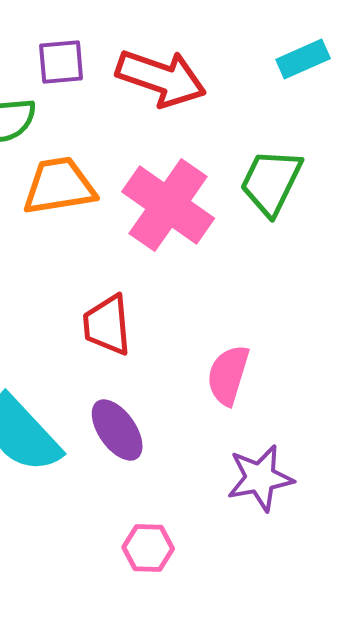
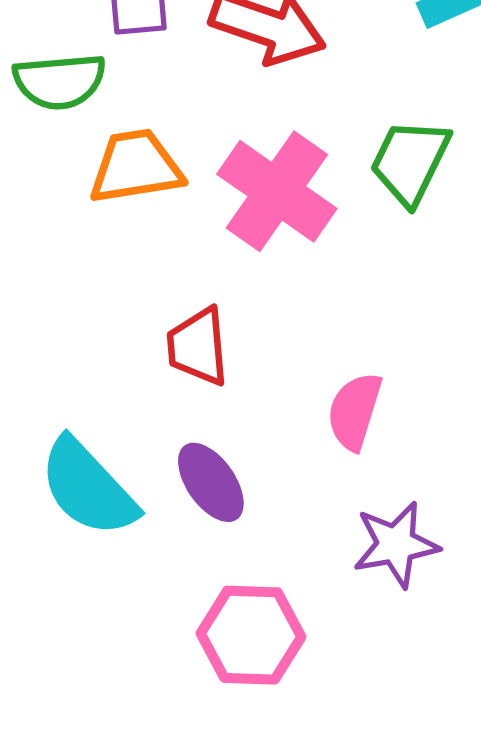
pink hexagon: (148, 548) -> (251, 635), size x1.6

